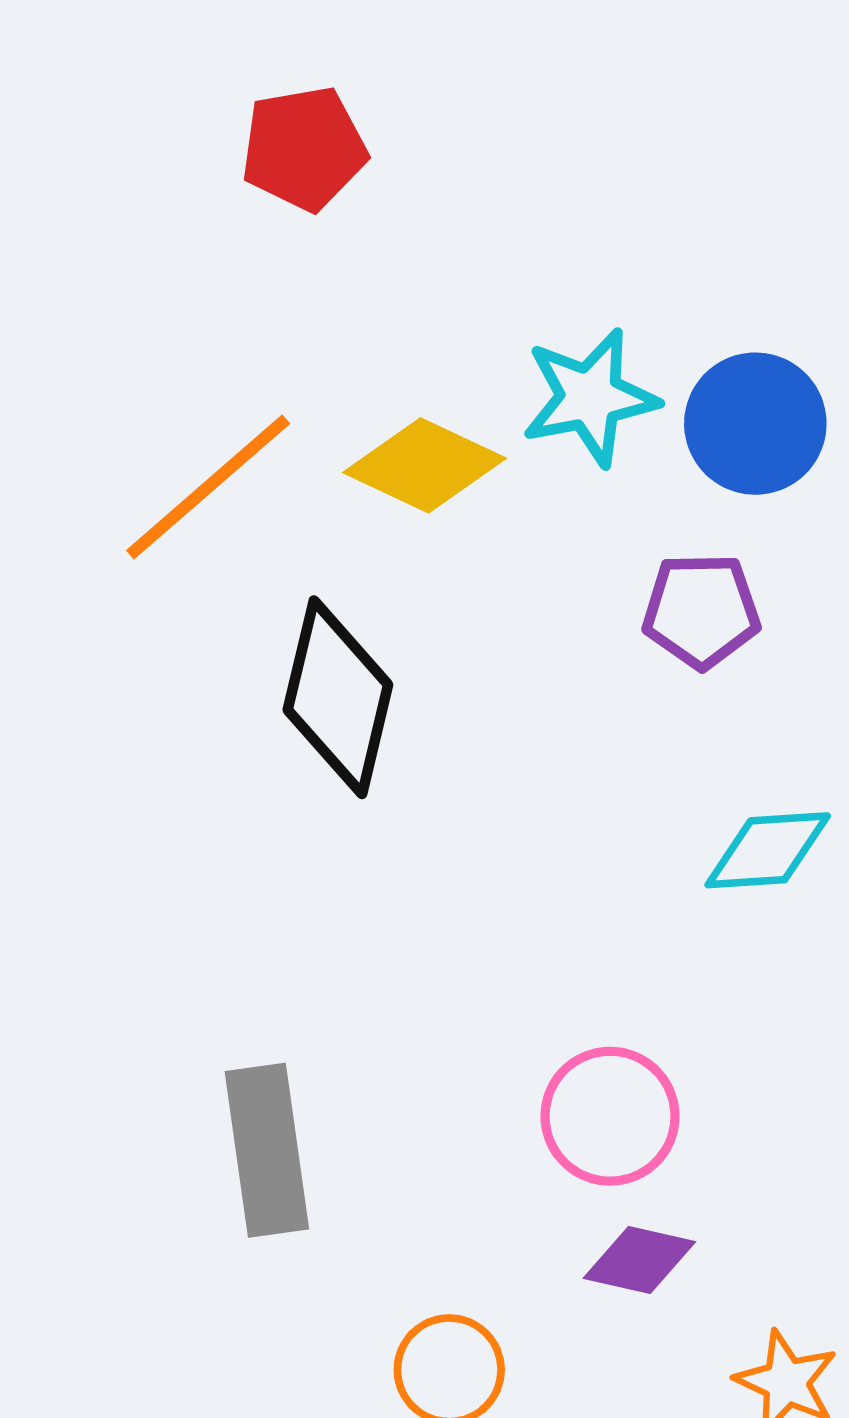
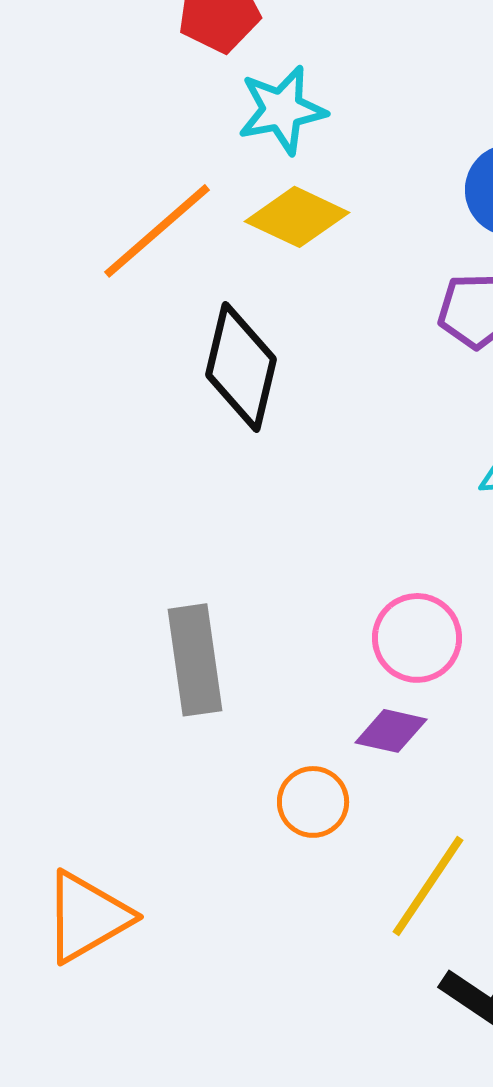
cyan star: (590, 397) -> (282, 110), moved
purple diamond: (639, 1260) -> (391, 731), moved

